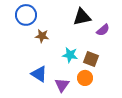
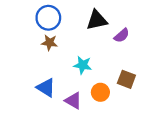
blue circle: (26, 15) -> (48, 18), moved
brown square: (91, 59) -> (126, 79), moved
purple triangle: (62, 85) -> (73, 101), turned -35

